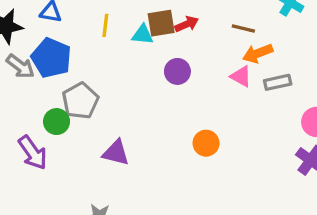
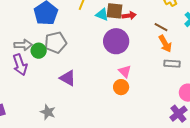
orange arrow: (258, 53) -> (165, 44), turned -114
gray arrow: (20, 66) -> (23, 45), moved, turned -54
purple circle: (177, 71) -> (116, 41), size x1.6
pink triangle: (241, 76) -> (125, 71), moved

